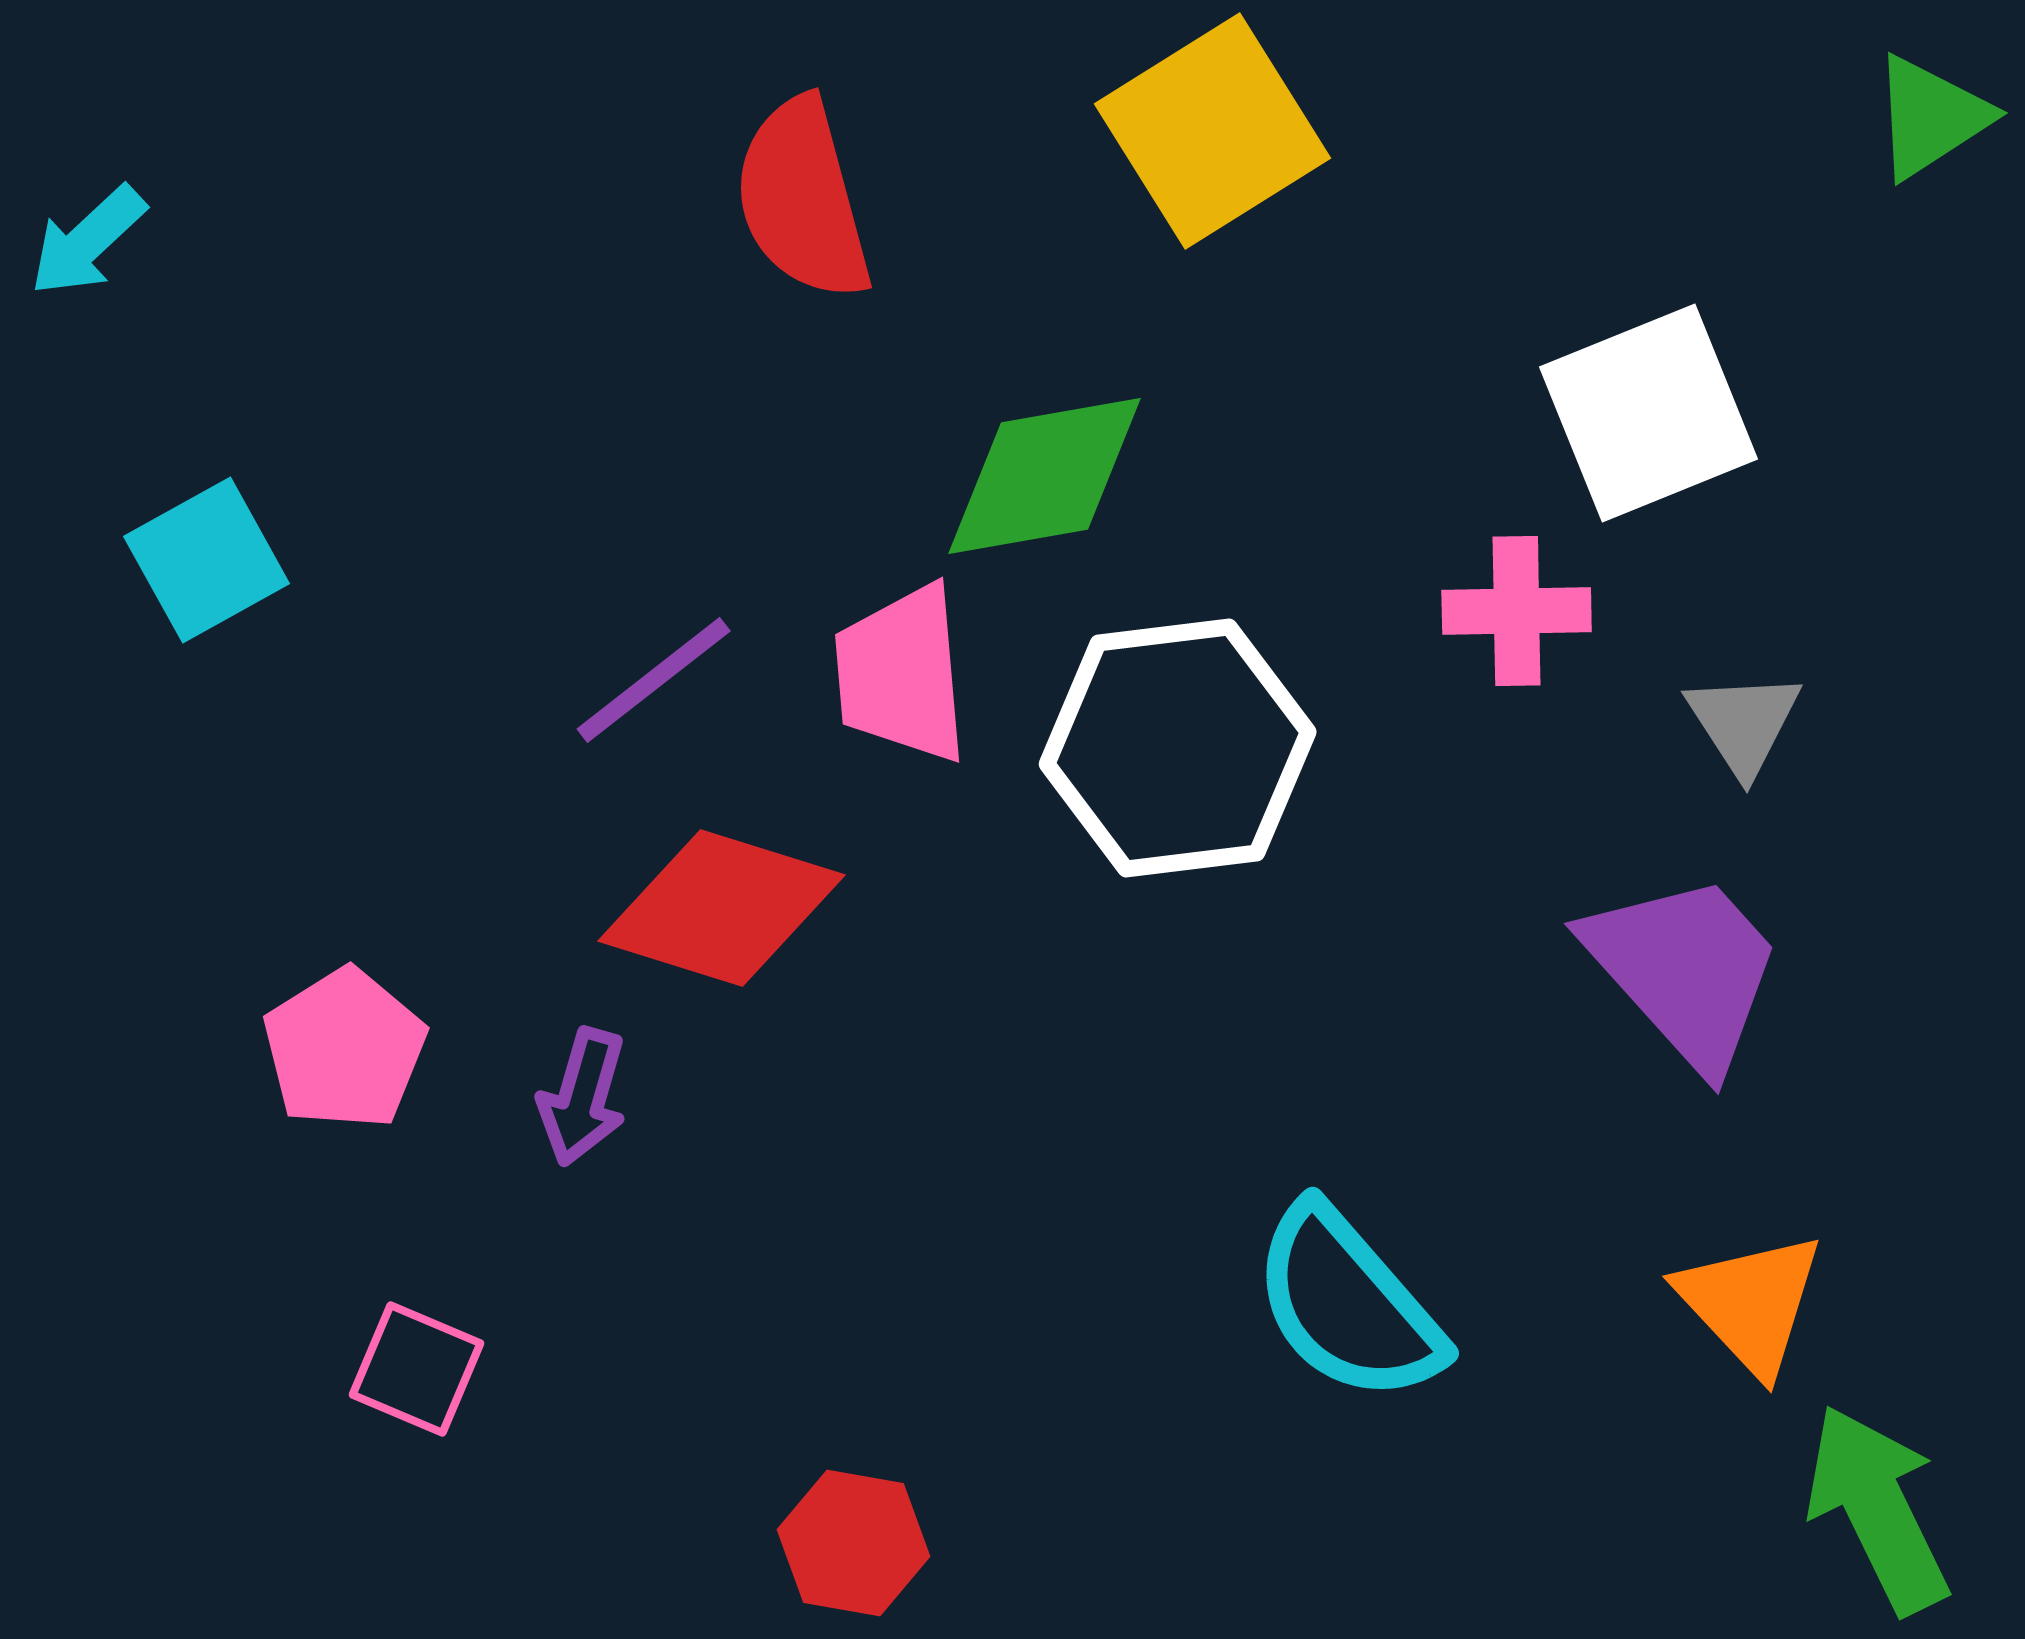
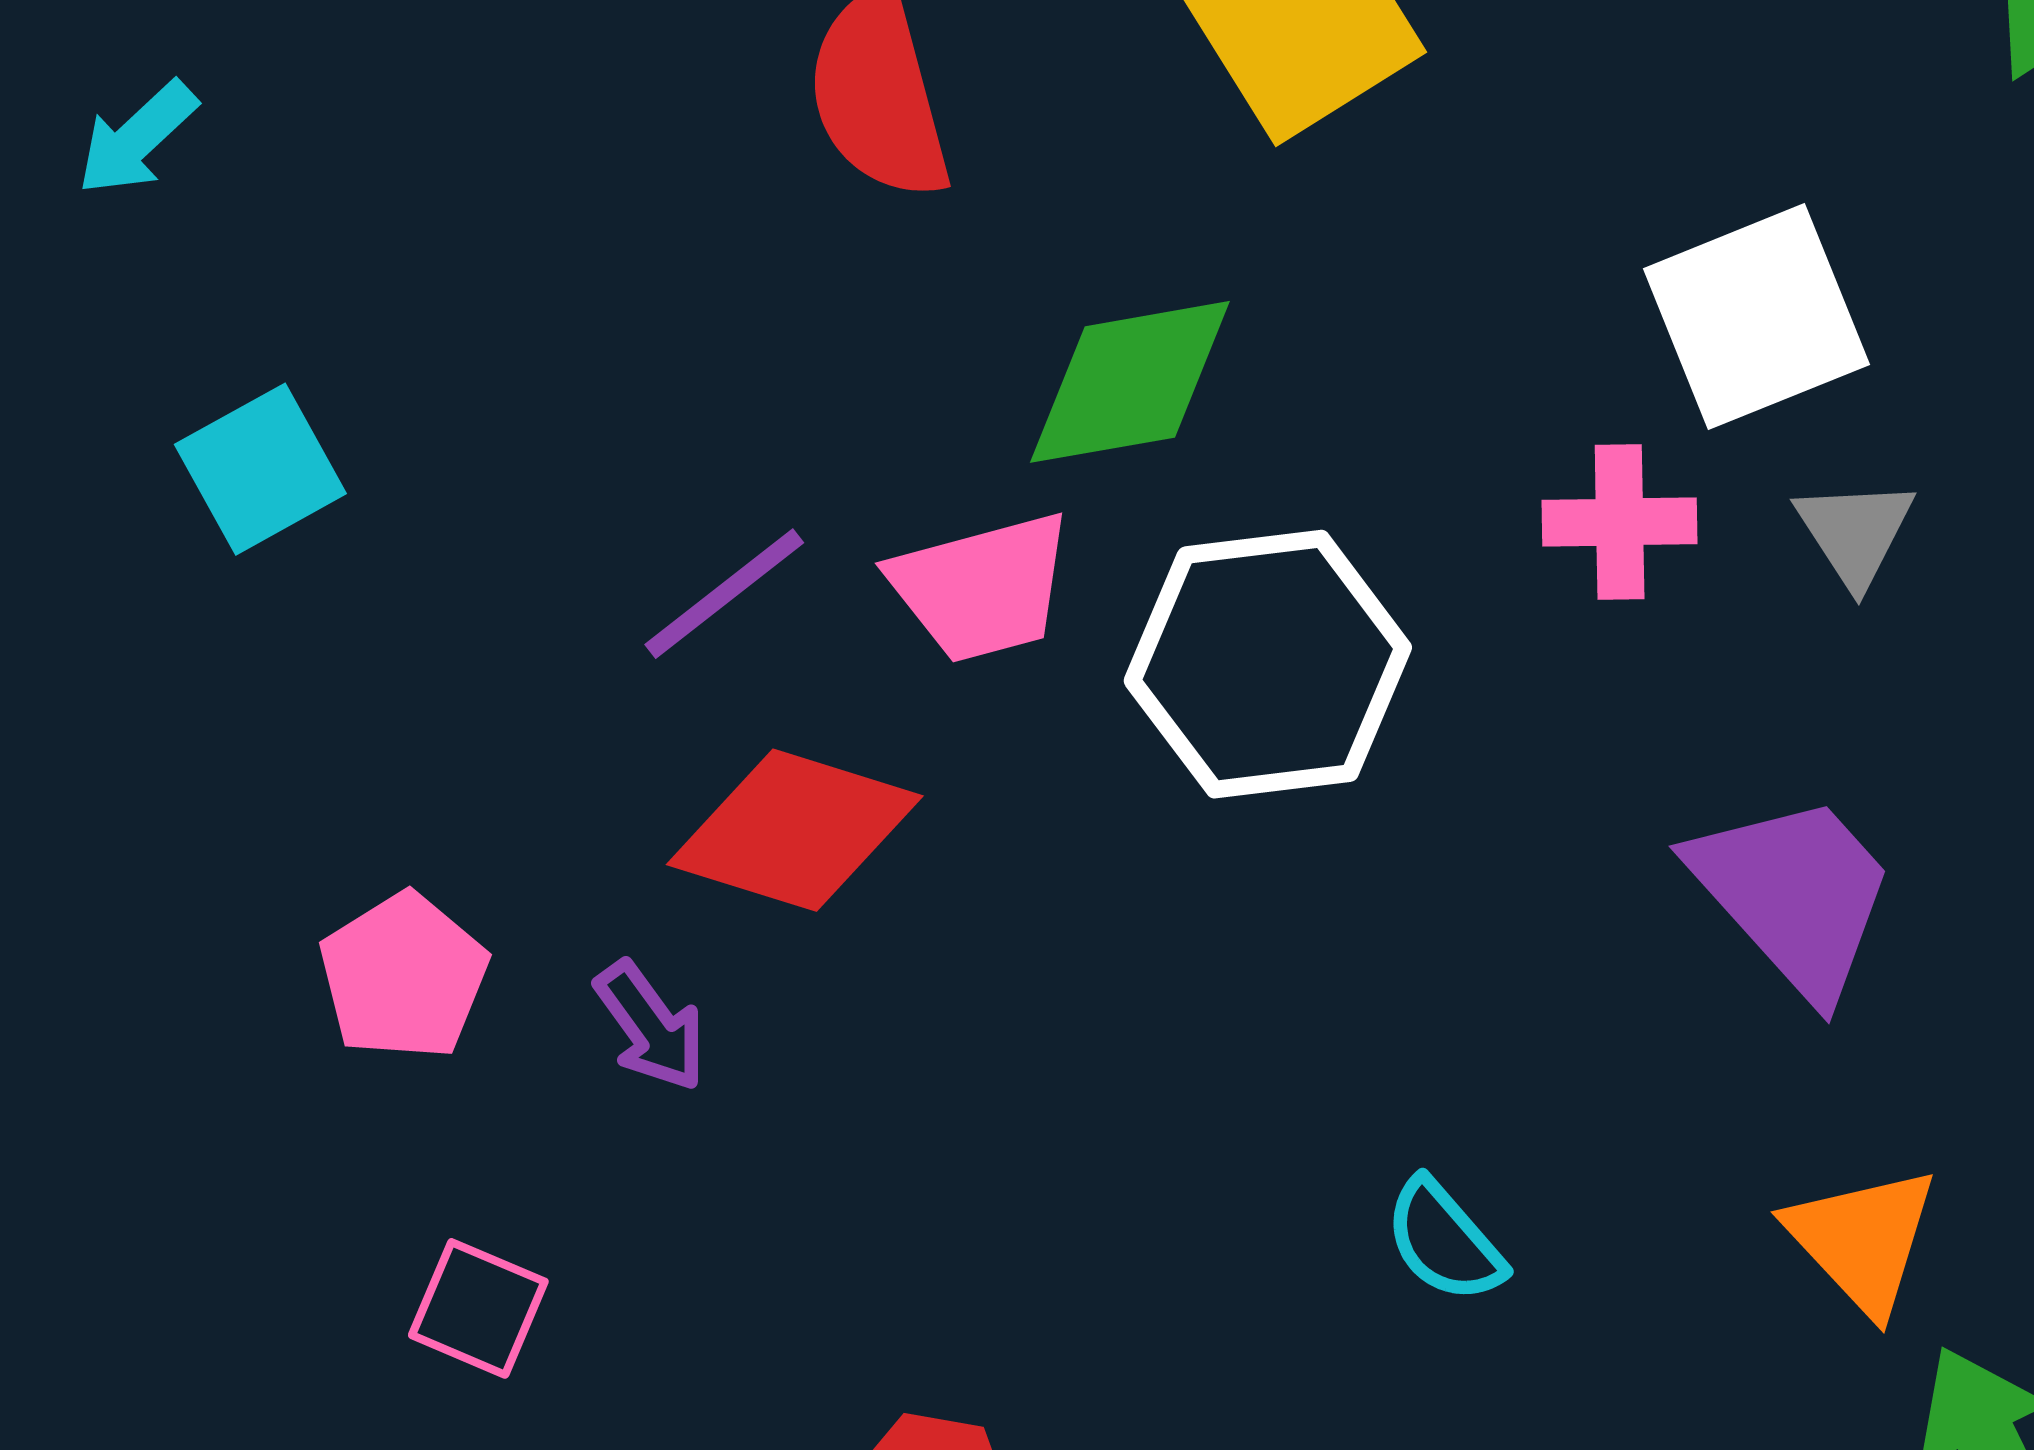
pink trapezoid: (902, 674) -> (981, 587), turned -100
gray triangle: (1744, 723) -> (1855, 532), moved
purple arrow: (583, 1097) -> (651, 1026), turned -52
cyan semicircle: (1348, 1304) -> (1444, 1241), size x0.6

